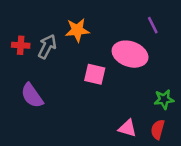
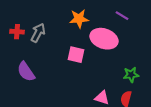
purple line: (153, 25) -> (122, 16), turned -32
orange star: (77, 30) -> (79, 19), moved

